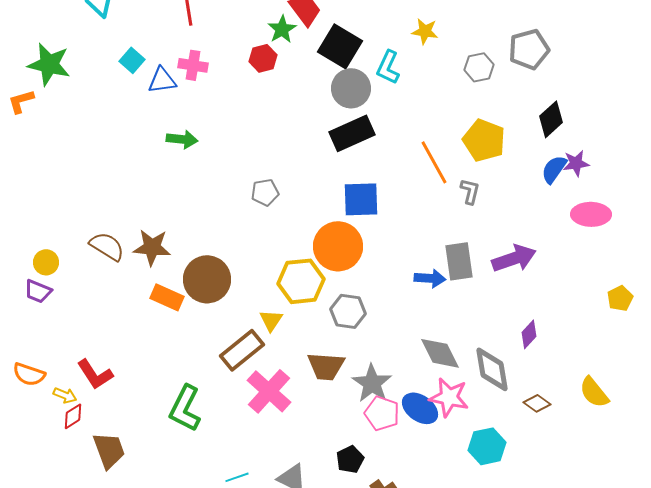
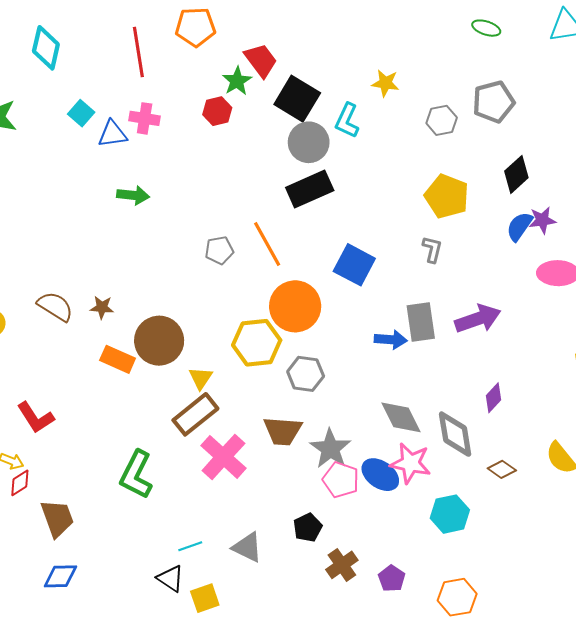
orange line: (434, 162) -> (267, 244), moved
blue square: (361, 199) -> (354, 265), moved, turned 30
brown star: (152, 247) -> (102, 307), size x0.6
yellow triangle: (271, 320) -> (201, 378), moved
red L-shape: (95, 374) -> (36, 417), moved

